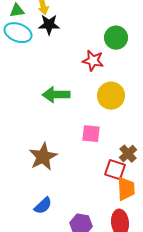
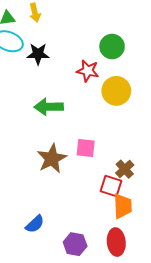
black star: (49, 25) -> (38, 54), moved
yellow circle: (111, 96) -> (116, 91), moved
brown star: (43, 157) -> (52, 159), moved

